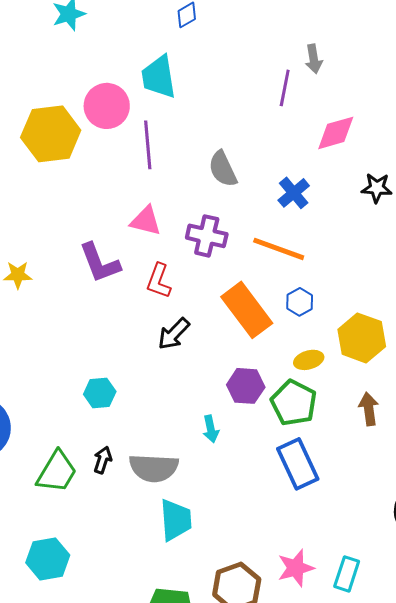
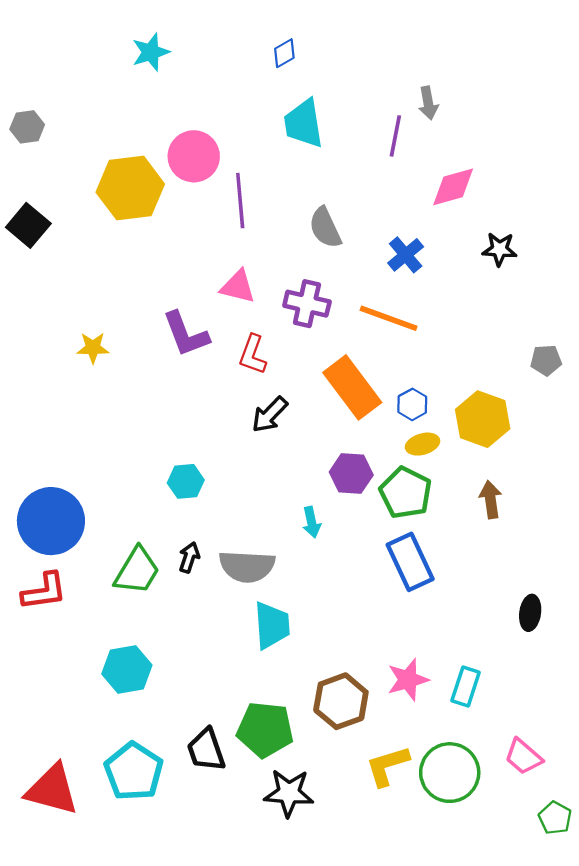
cyan trapezoid: (159, 77) -> (304, 123), moved
blue hexagon: (300, 302) -> (412, 404), moved

